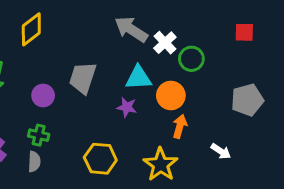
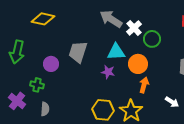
yellow diamond: (31, 29) -> (43, 19), turned 50
green cross: (39, 135) -> (37, 85), moved
yellow hexagon: (100, 159) -> (103, 110), moved

